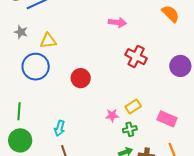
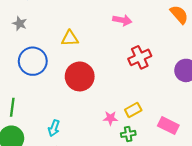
yellow triangle: (48, 41) -> (70, 38), moved
red cross: (136, 57) -> (140, 57), turned 35
red circle: (81, 78) -> (80, 76), size x1.4

